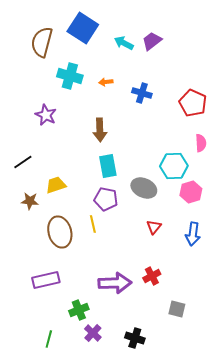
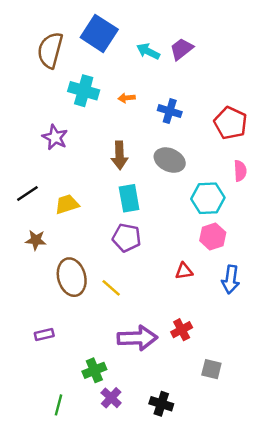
yellow trapezoid: (56, 185) -> (67, 204), moved
gray ellipse: (144, 188) -> (170, 160), moved
pink hexagon: (191, 192) -> (213, 236), moved
yellow line: (93, 224) -> (111, 288), moved, turned -36
red triangle: (154, 227) -> (184, 271), turned 42
purple rectangle: (46, 280) -> (44, 334), moved, size x0.6

